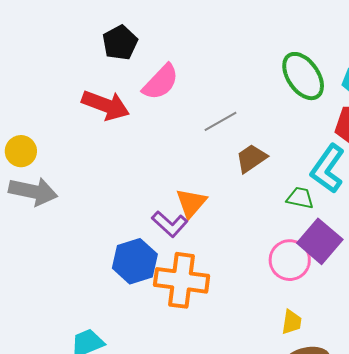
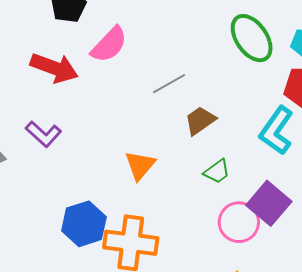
green trapezoid: (300, 198) -> (217, 171), moved, turned 132
purple L-shape: (170, 224) -> (44, 134), moved

